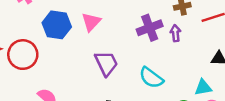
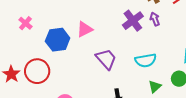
pink triangle: (91, 22) -> (85, 29), turned 36
cyan semicircle: (151, 78) -> (146, 60), turned -30

